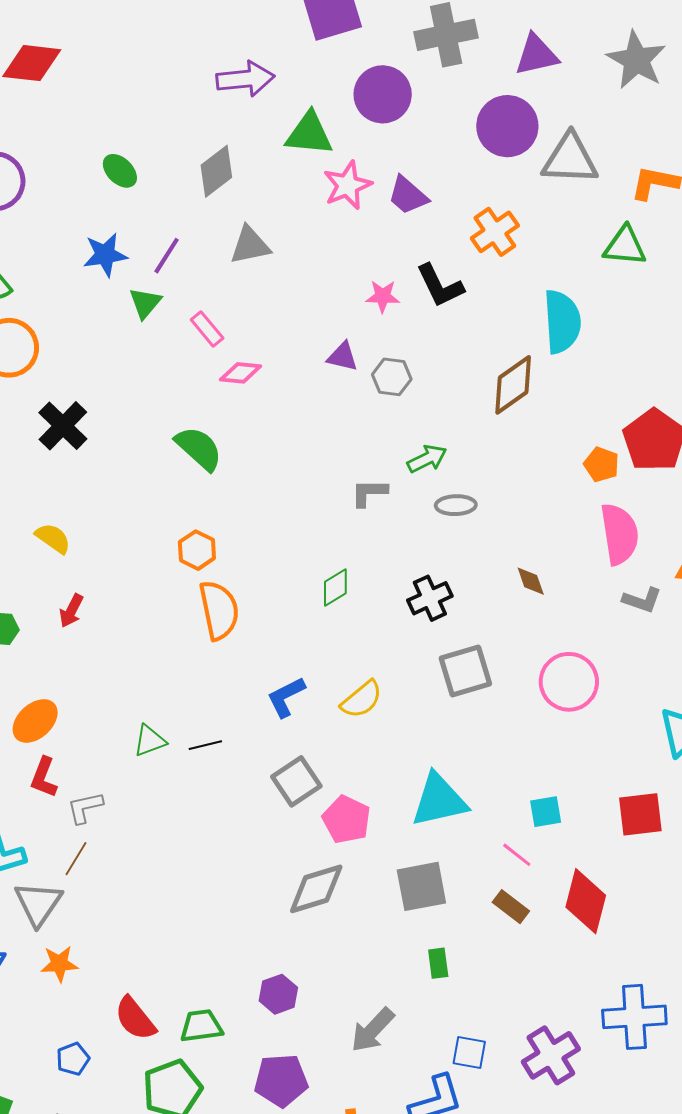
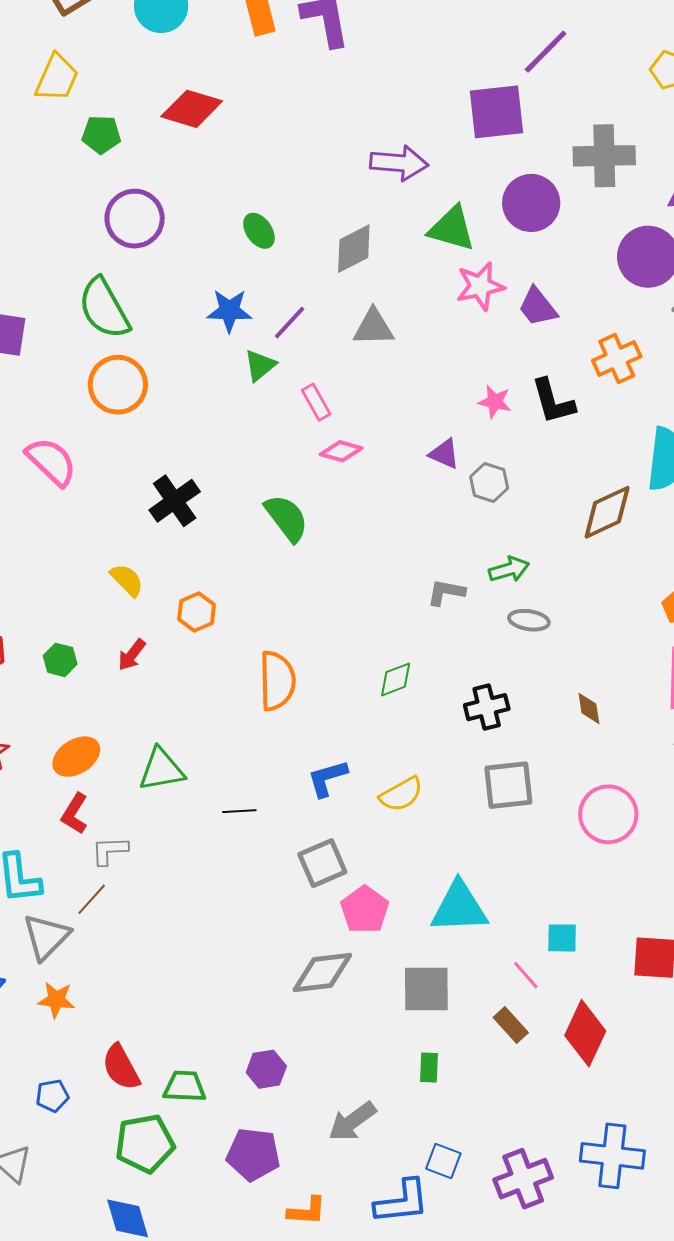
black cross: (63, 426) -> (175, 501), moved
orange hexagon: (197, 550) -> (197, 612), moved
green triangle: (150, 741) -> (161, 770), moved, size x1.4

